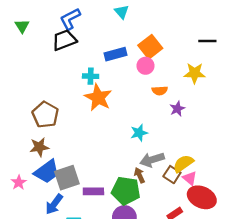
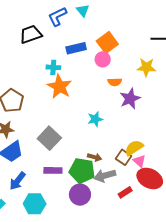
blue L-shape: (70, 19) -> (57, 16), moved
purple star: (177, 109) -> (130, 99), size x1.5
gray arrow: (152, 160) -> (105, 176), moved
brown arrow: (140, 175) -> (95, 157), turned 128
gray square: (67, 178) -> (49, 138), moved, turned -30

